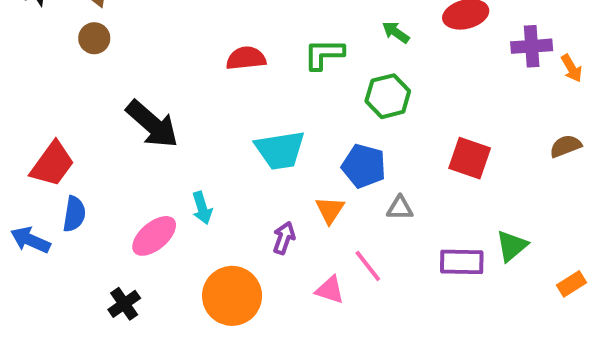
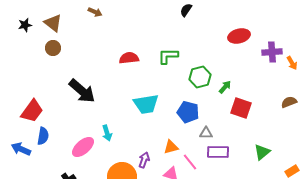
green arrow: (396, 32) -> (225, 87), moved, turned 96
orange triangle: (330, 210) -> (171, 147), moved, turned 42
purple arrow: (284, 238) -> (144, 160), moved
purple rectangle: (462, 262) -> (218, 152), moved

